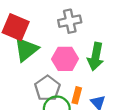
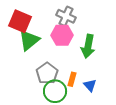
gray cross: (70, 21) -> (66, 16), turned 36
pink hexagon: (65, 59) -> (62, 35), moved

